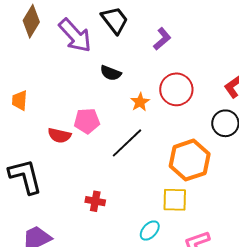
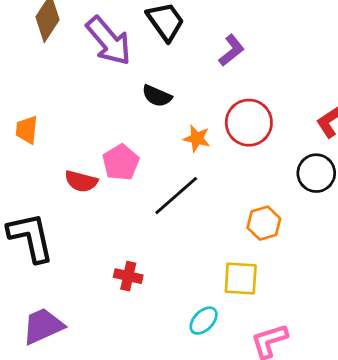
orange star: (140, 102) -> (197, 138), turned -30
pink pentagon: (87, 121) -> (121, 162), turned -30
orange hexagon: (190, 160) -> (264, 223), size x0.6

